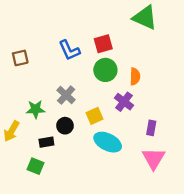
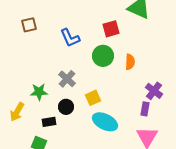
red square: (103, 44) -> (111, 29), moved
brown square: (20, 58) -> (29, 25), moved
purple cross: (124, 102) -> (154, 91), moved

